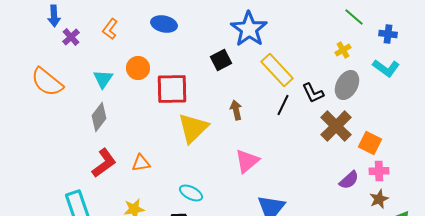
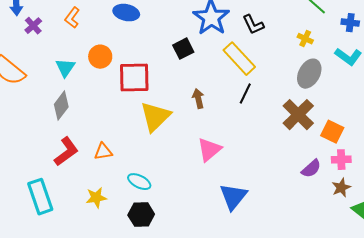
yellow cross: (343, 50) -> (305, 39), turned -35
black L-shape: (313, 93) -> (253, 25), moved
cyan ellipse: (191, 193) -> (139, 182), moved

